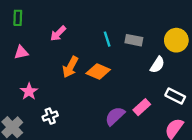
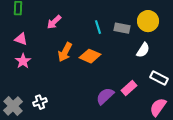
yellow circle: (176, 40) -> (148, 21), moved
pink triangle: (21, 52) -> (21, 39), turned 32
pink star: (29, 92) -> (23, 61), moved
white cross: (50, 116) -> (40, 102), moved

